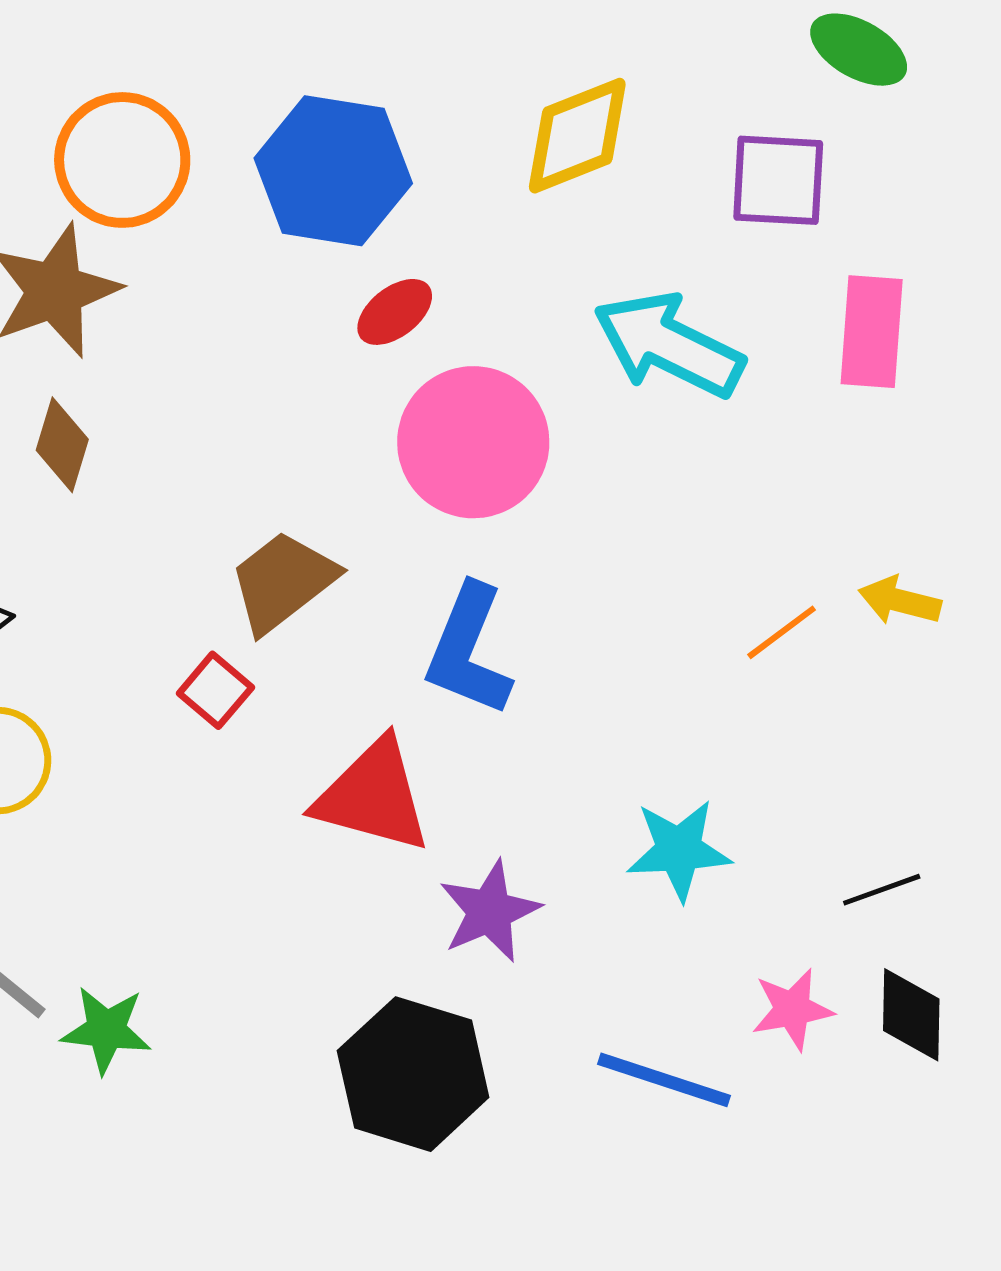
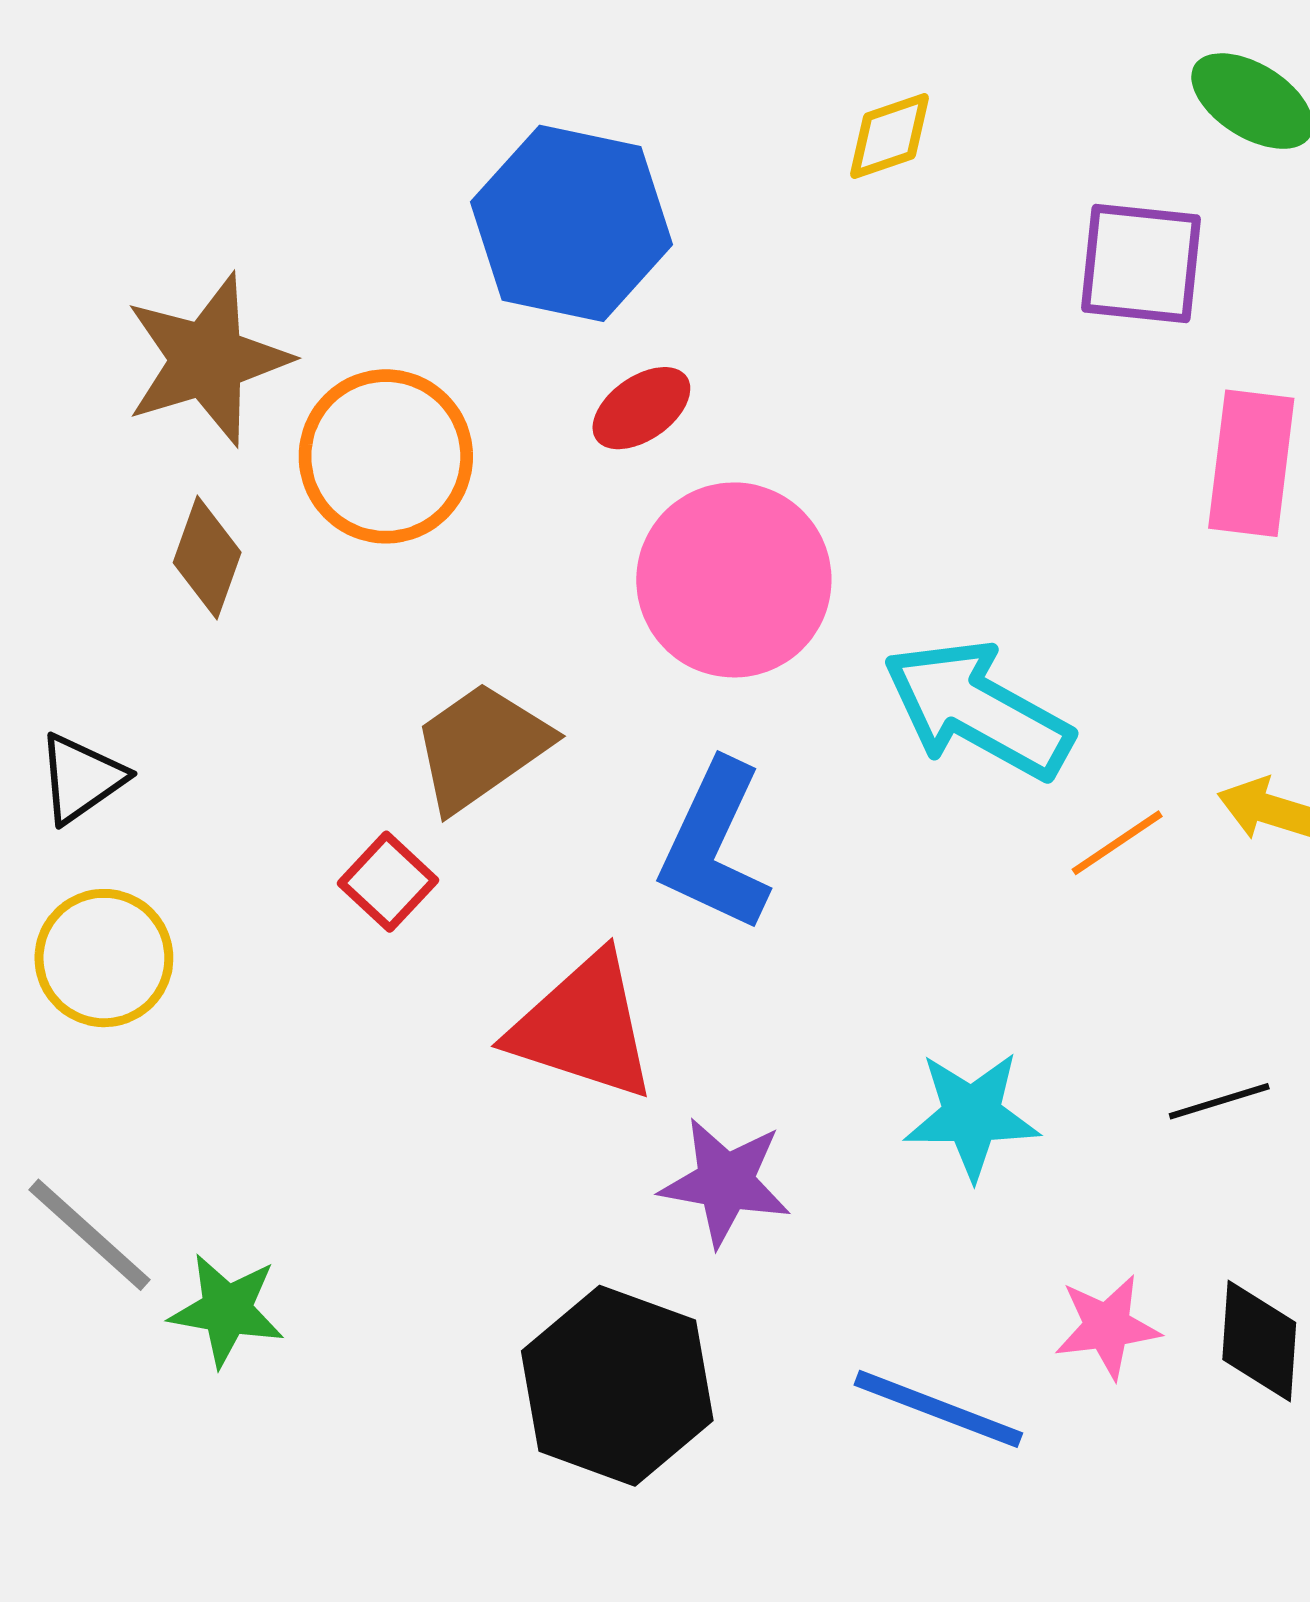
yellow diamond: (577, 136) -> (889, 136), moved, size x0.6
orange circle: (122, 160) -> (386, 456), moved
cyan arrow: (669, 345) -> (978, 710), moved
black line: (882, 890) -> (1219, 1101), moved
purple star: (490, 911) -> (725, 1182), turned 30

